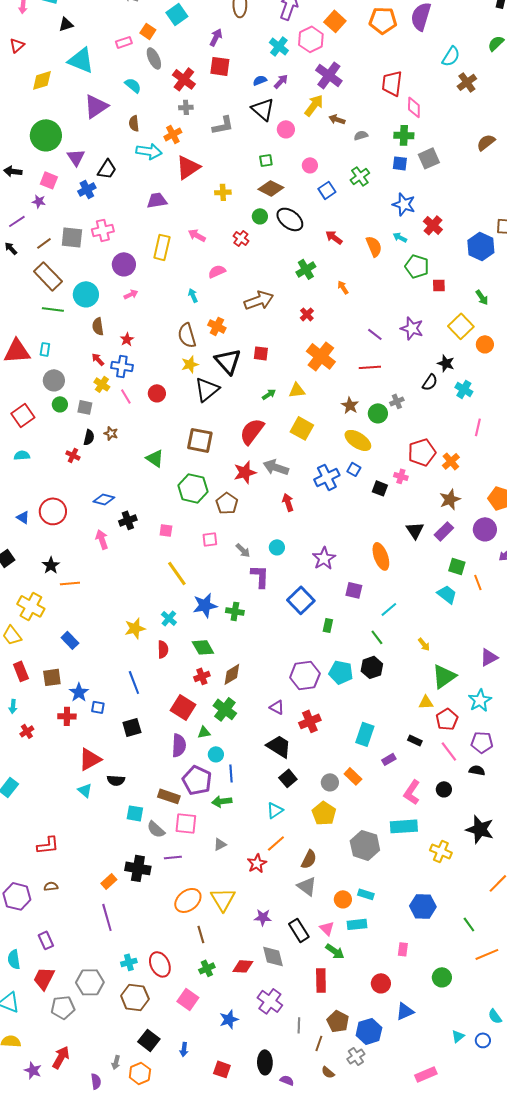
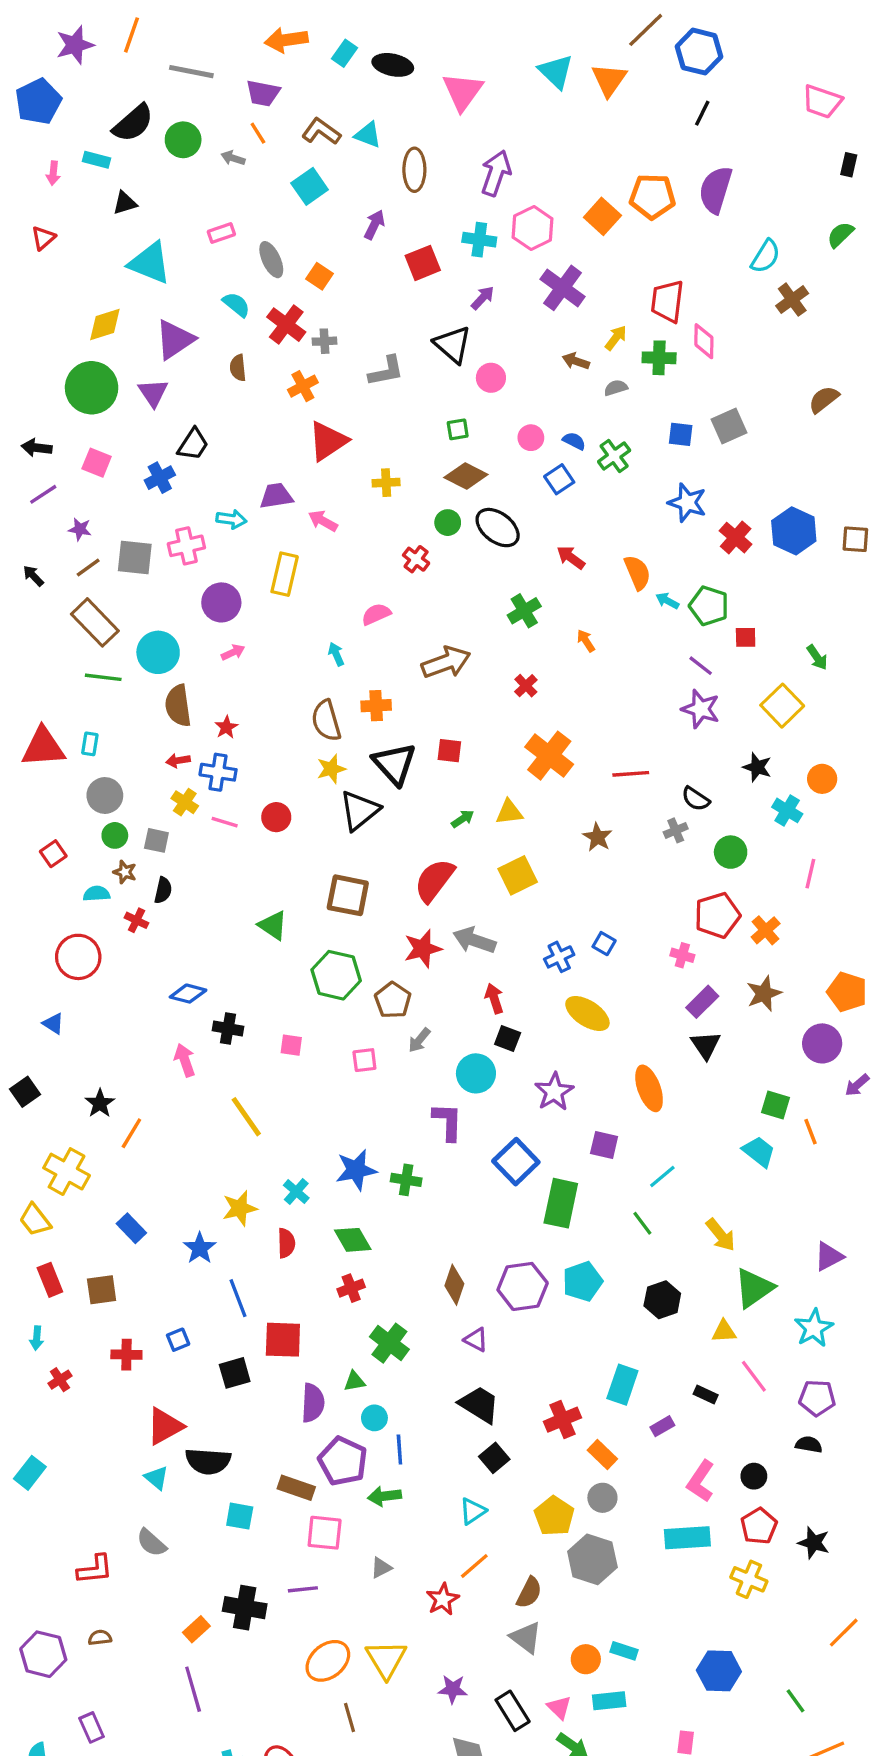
orange square: (335, 21) -> (602, 216), moved
orange square: (148, 31) -> (320, 276), moved
cyan cross: (279, 46) -> (479, 240), turned -30
red square: (220, 66) -> (423, 263), moved, turned -30
red cross: (184, 79) -> (286, 325), moved
yellow diamond: (42, 80) -> (105, 325), moved
blue semicircle: (260, 80) -> (574, 441), moved, turned 48
yellow arrow: (314, 105) -> (616, 338), moved, size x0.7
green cross: (404, 135) -> (659, 358), moved
cyan arrow: (149, 151) -> (231, 519), moved, size x0.7
purple triangle: (76, 157) -> (153, 393), moved
purple star: (39, 201) -> (80, 529), moved
purple line: (17, 221) -> (43, 494), moved
pink arrow: (197, 235) -> (323, 521), moved
cyan arrow: (400, 237) -> (667, 601), moved
blue hexagon: (481, 246) -> (794, 531), moved
brown semicircle: (98, 326) -> (178, 706), size x1.4
orange cross: (217, 326) -> (376, 706), turned -30
purple line: (375, 334) -> (701, 666), moved
orange circle: (485, 344) -> (822, 779), moved
red arrow: (98, 359) -> (178, 761), turned -56
black semicircle: (430, 382) -> (696, 799), moved, turned 90
pink line: (126, 396) -> (225, 822), turned -42
green circle: (378, 413) -> (731, 852), moved
red square: (23, 415) -> (53, 854), size x0.7
yellow square: (302, 428) -> (518, 875), turned 35
brown star: (111, 433) -> (125, 872), moved
yellow ellipse: (358, 440) -> (587, 1013), moved
cyan semicircle: (22, 455) -> (97, 894), moved
blue cross: (327, 477) -> (559, 957), size x0.7
black square: (380, 488) -> (508, 1038), moved
red circle: (53, 511) -> (78, 957), moved
black cross: (128, 520) -> (228, 1028), turned 30
purple rectangle: (444, 531) -> (702, 1002), moved
cyan circle: (277, 547) -> (476, 1073), size x1.5
gray arrow: (243, 550) -> (419, 1040), moved, turned 84
yellow line: (177, 573) -> (246, 1117), moved
orange line: (70, 583) -> (131, 1133), turned -54
green rectangle: (328, 625) -> (561, 1203), size x2.0
yellow arrow: (424, 644) -> (721, 1235), size x1.5
black hexagon: (372, 667) -> (662, 1300), moved
cyan pentagon: (341, 672) -> (582, 1281), turned -30
brown diamond: (232, 674) -> (454, 1285), moved, turned -40
blue star: (79, 692) -> (200, 1248), moved
blue square: (98, 707) -> (178, 1340), turned -32
red square: (183, 707) -> (283, 1340), moved, turned -30
red pentagon: (447, 719) -> (759, 1526), moved
red cross: (310, 721) -> (563, 1420), moved
pink line: (449, 751) -> (754, 1376), moved
black semicircle: (116, 780) -> (208, 1461), size x1.5
gray circle: (330, 782) -> (602, 1498), moved
gray semicircle: (156, 829) -> (151, 1543), moved
black star: (480, 829) -> (814, 1543), size x0.7
gray hexagon: (365, 845) -> (592, 1559), moved

